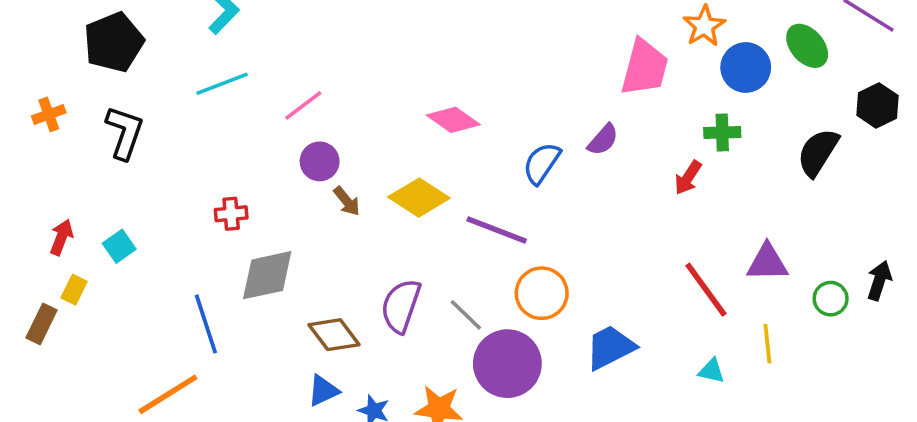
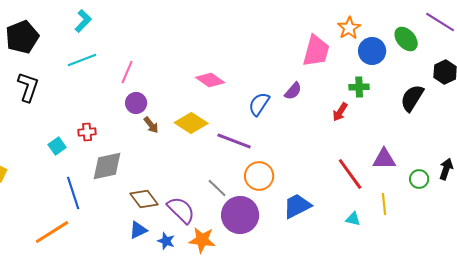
pink line: (303, 105) -> (127, 72), turned -30
cyan square: (119, 246) -> (57, 146), moved
purple semicircle: (401, 306) -> (181, 210), moved, turned 116

